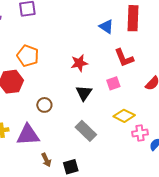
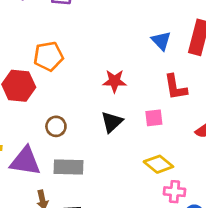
orange pentagon: (28, 56) -> (48, 56), turned 30
gray rectangle: (86, 131) -> (68, 167), moved, turned -55

